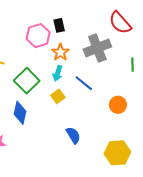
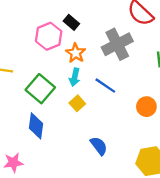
black rectangle: (59, 25) -> (71, 22), turned -32

